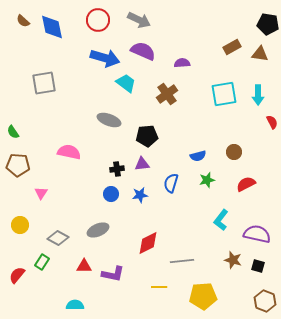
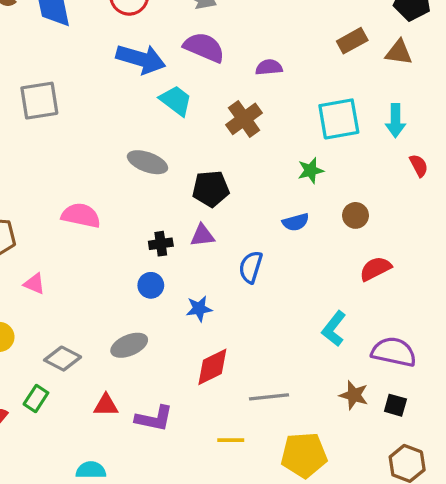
green star: (207, 180) -> (311, 171), moved
pink triangle: (41, 193) -> (34, 284), turned -40
blue star: (140, 195) -> (199, 309), moved

